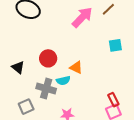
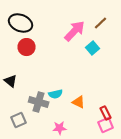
cyan square: (115, 45) -> (93, 48), moved, turned -32
red circle: (48, 58) -> (27, 47), moved
orange triangle: (76, 67) -> (79, 102), moved

